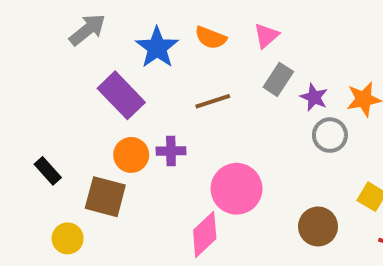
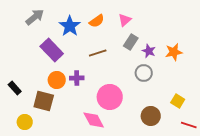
orange semicircle: (211, 38) -> (97, 21), turned -56
gray circle: (330, 135) -> (144, 73), moved
pink diamond: (205, 234) -> (94, 120), turned -75

